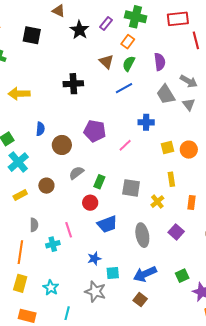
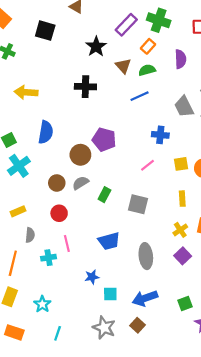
purple rectangle: (106, 23) -> (126, 25), size x1.5
black star: (79, 30) -> (96, 47), moved
purple semicircle: (160, 62) -> (180, 59), moved
green semicircle: (129, 64) -> (147, 70), turned 42
blue semicircle: (40, 129) -> (46, 132), size x1.5
brown circle: (62, 145) -> (80, 155), moved
pink line: (125, 145) -> (148, 165), moved
brown circle: (46, 186) -> (57, 183), moved
yellow rectangle: (20, 195) -> (18, 211), moved
yellow cross: (157, 202) -> (180, 230), moved
red circle: (90, 203) -> (59, 213), moved
gray star: (95, 292) -> (104, 328), moved

